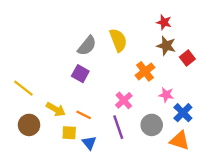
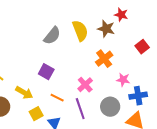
brown star: (166, 46) -> (106, 29), moved
purple square: (80, 74) -> (46, 72), moved
blue cross: (183, 113) -> (138, 96), turned 36
orange line: (84, 115) -> (57, 98), moved
yellow square: (69, 133) -> (36, 114), turned -32

